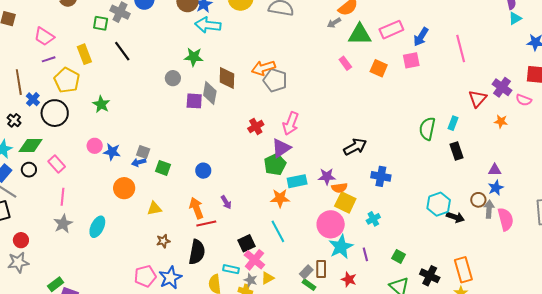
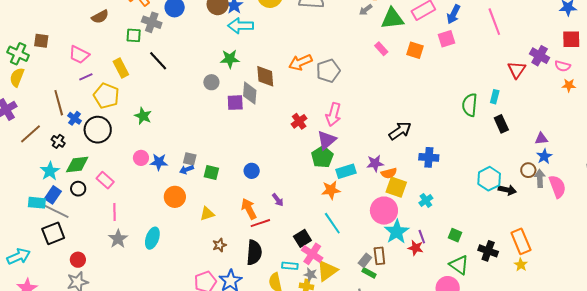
gray pentagon: (275, 80) -> (328, 71), moved, turned -30
orange star: (501, 121) -> (569, 85), moved
yellow triangle: (268, 278) -> (327, 271), size x1.6
red star: (349, 279) -> (416, 248), moved

